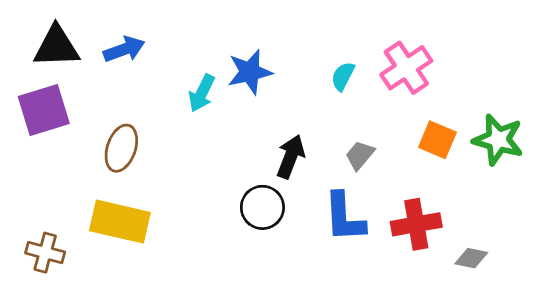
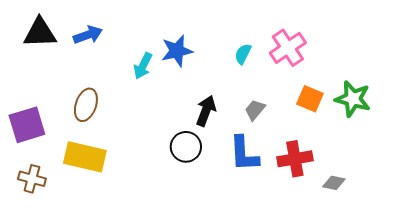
purple square: (44, 110) -> (27, 125), moved

